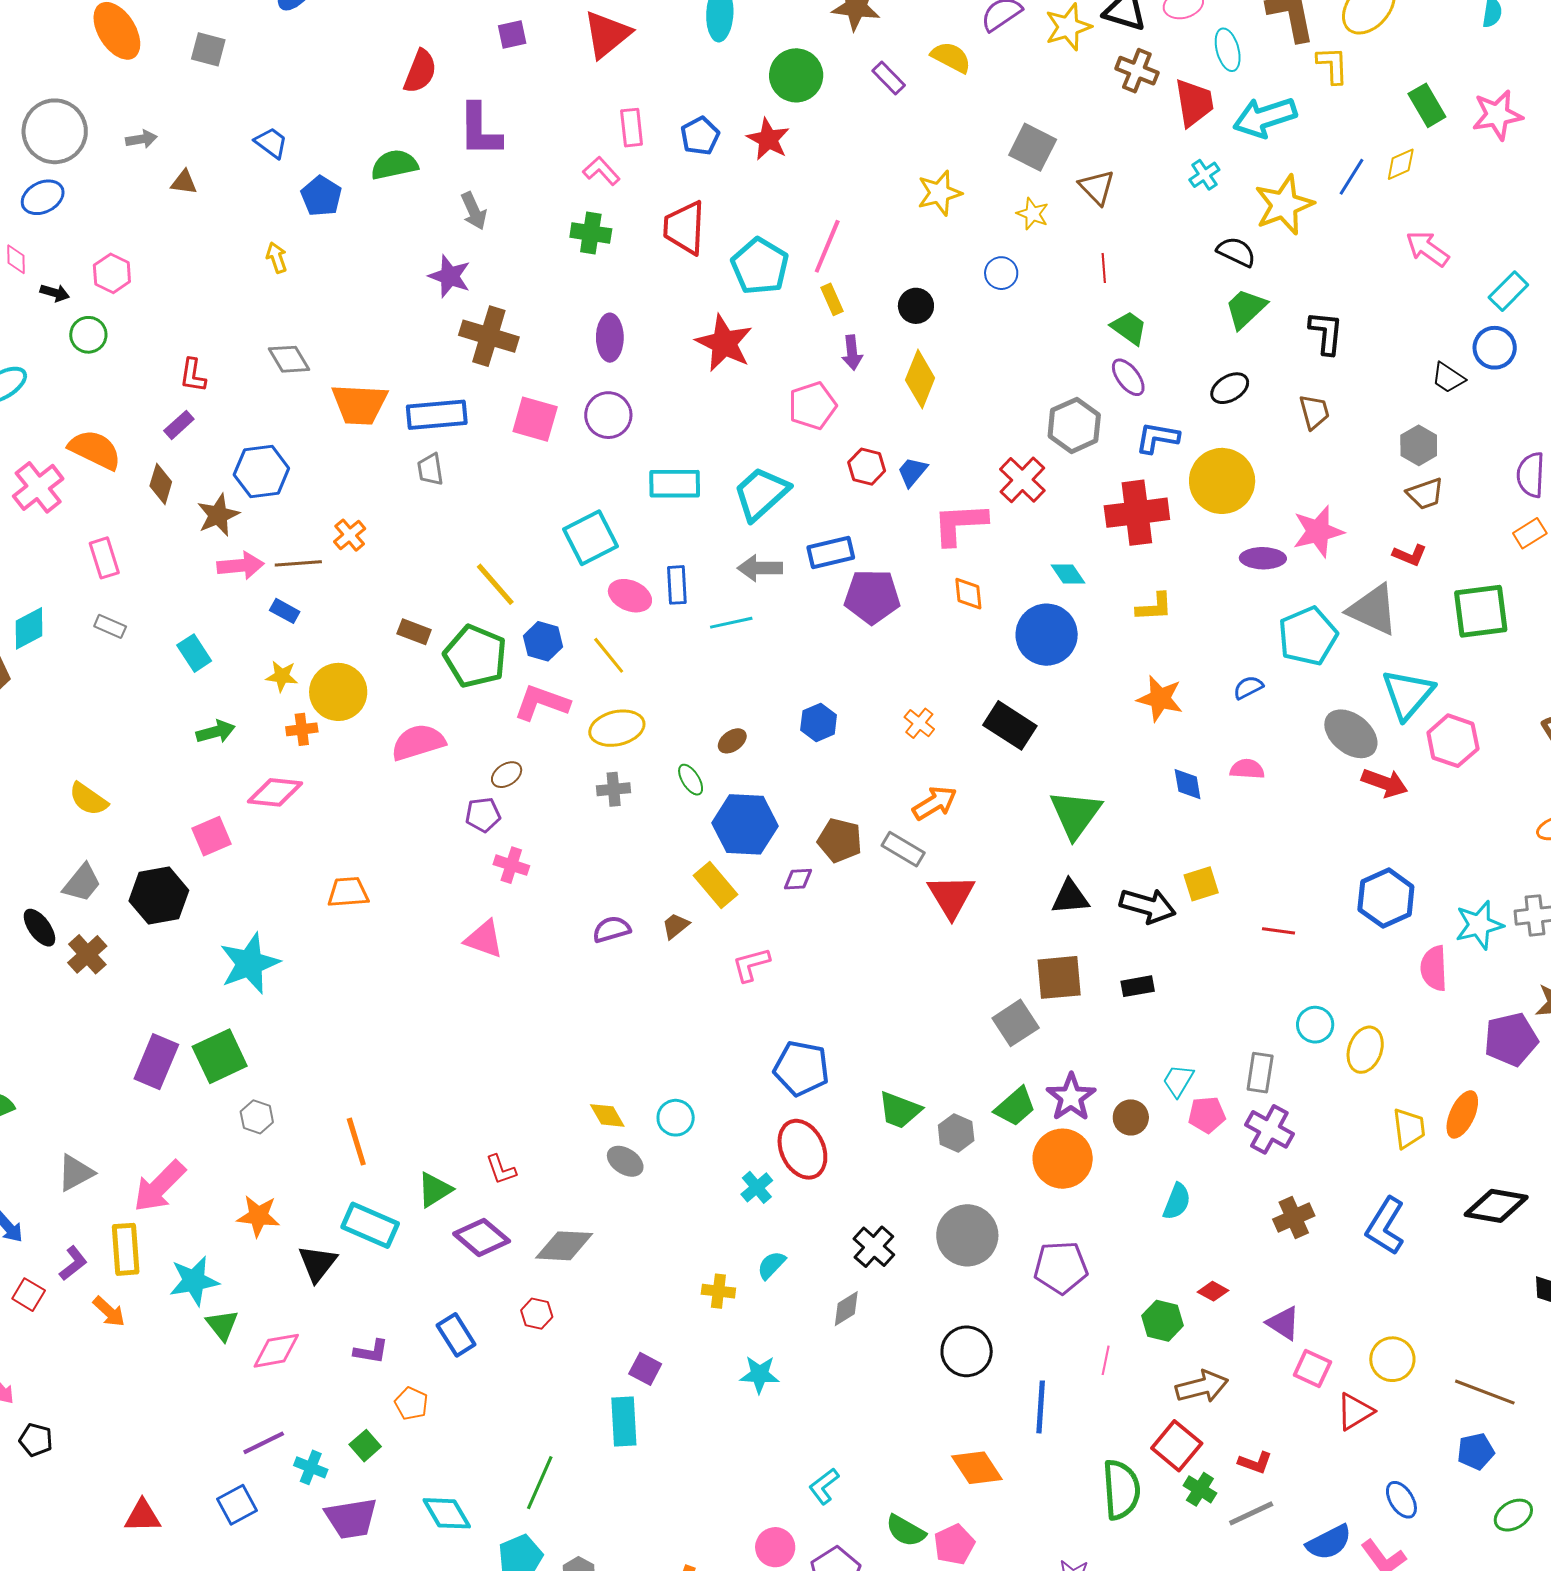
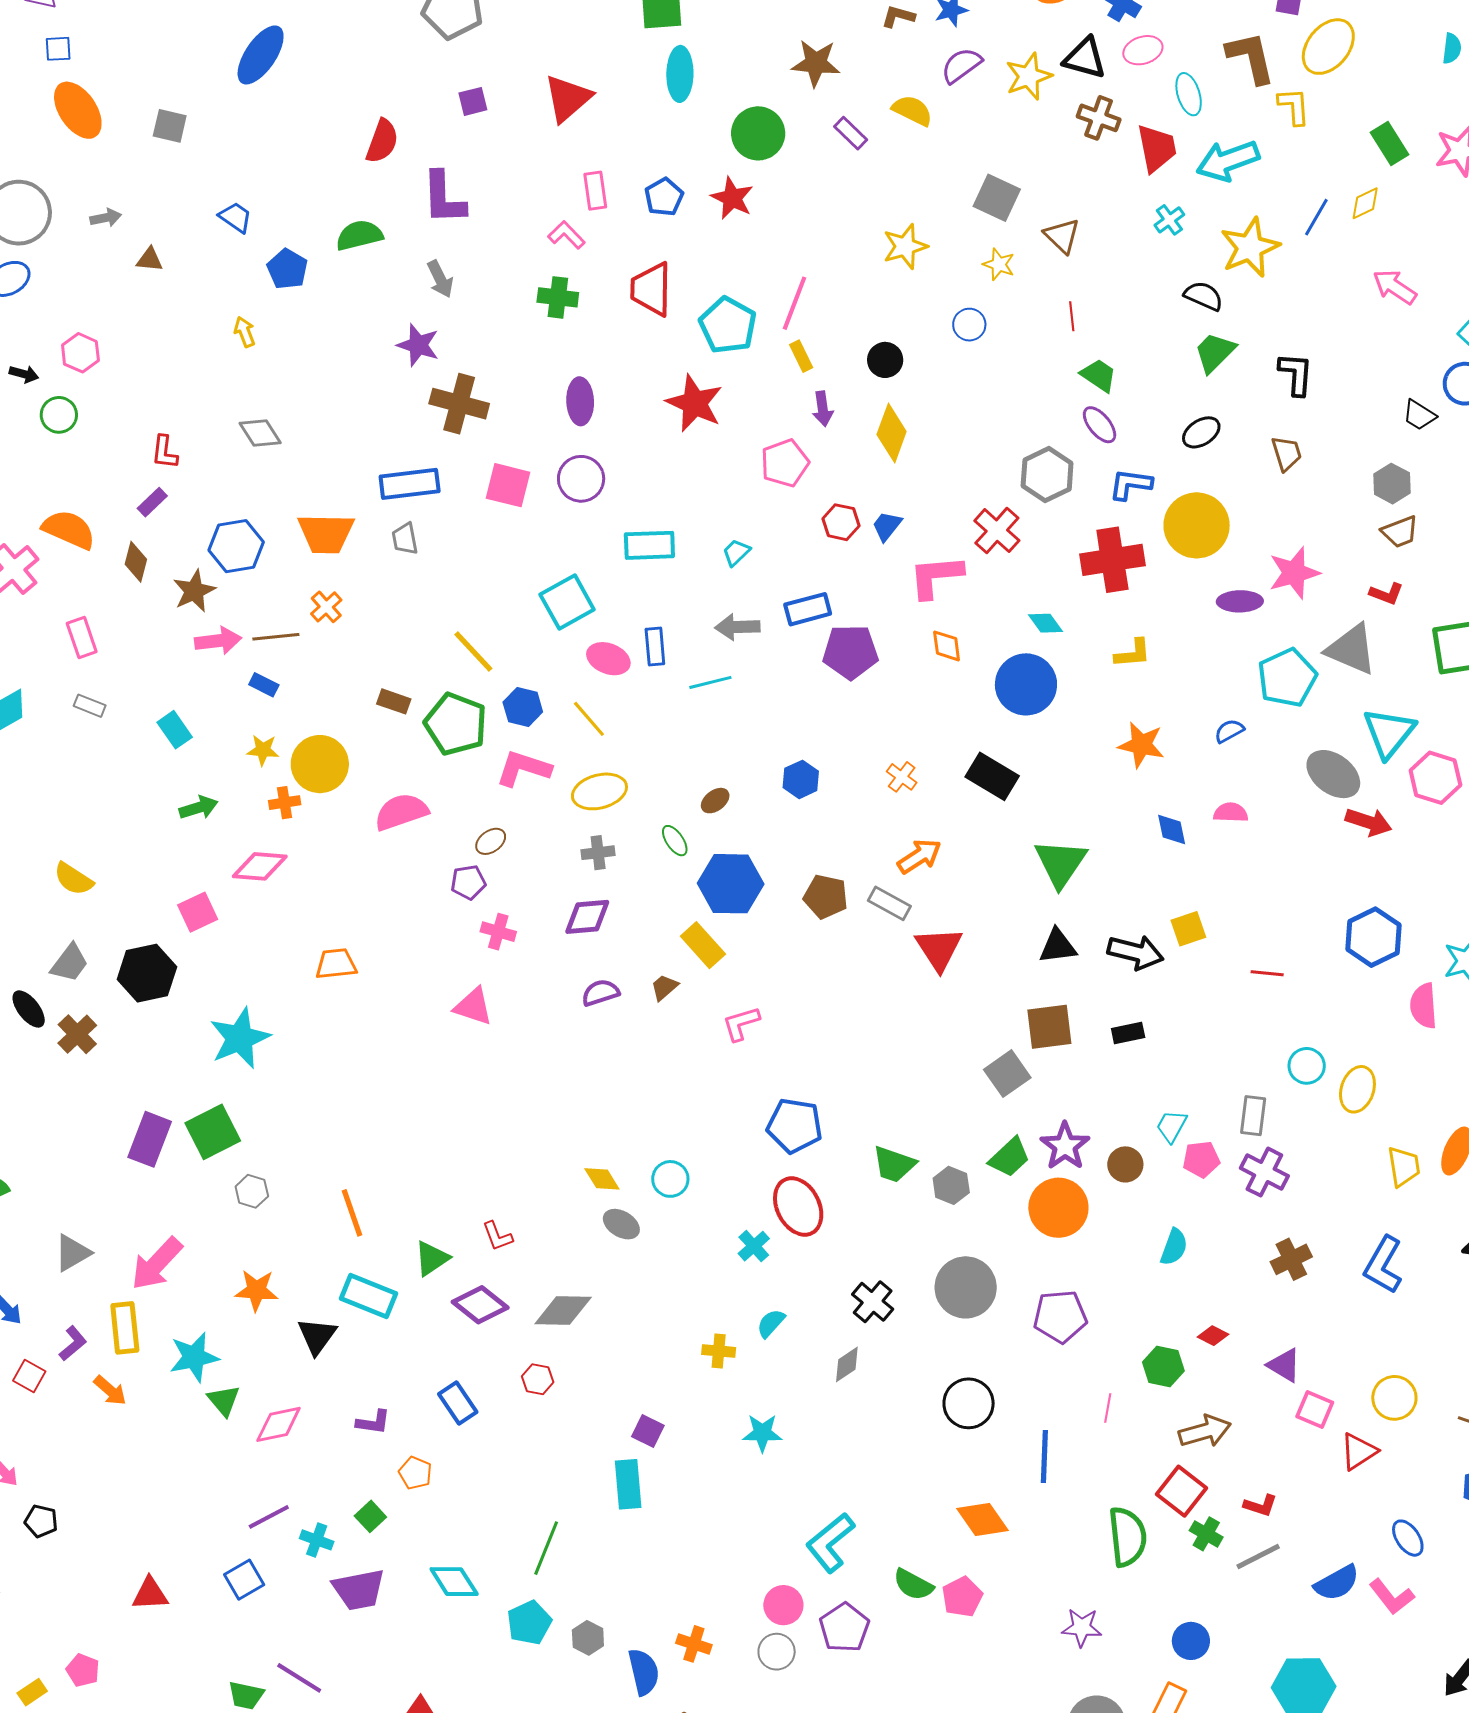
orange trapezoid: (359, 404) -> (326, 533), moved
cyan trapezoid: (761, 494) -> (736, 552), size x0.5
purple diamond: (798, 879) -> (587, 917), moved, size x1.6
cyan L-shape: (824, 1486) -> (830, 1543), size x1.6

